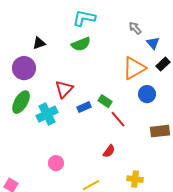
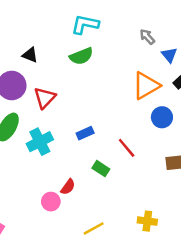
black triangle: (39, 43) -> (30, 55), turned 40
red triangle: (64, 89) -> (45, 98), moved
green rectangle: (105, 101) -> (101, 169), moved
red semicircle: (109, 151) -> (68, 187), moved

